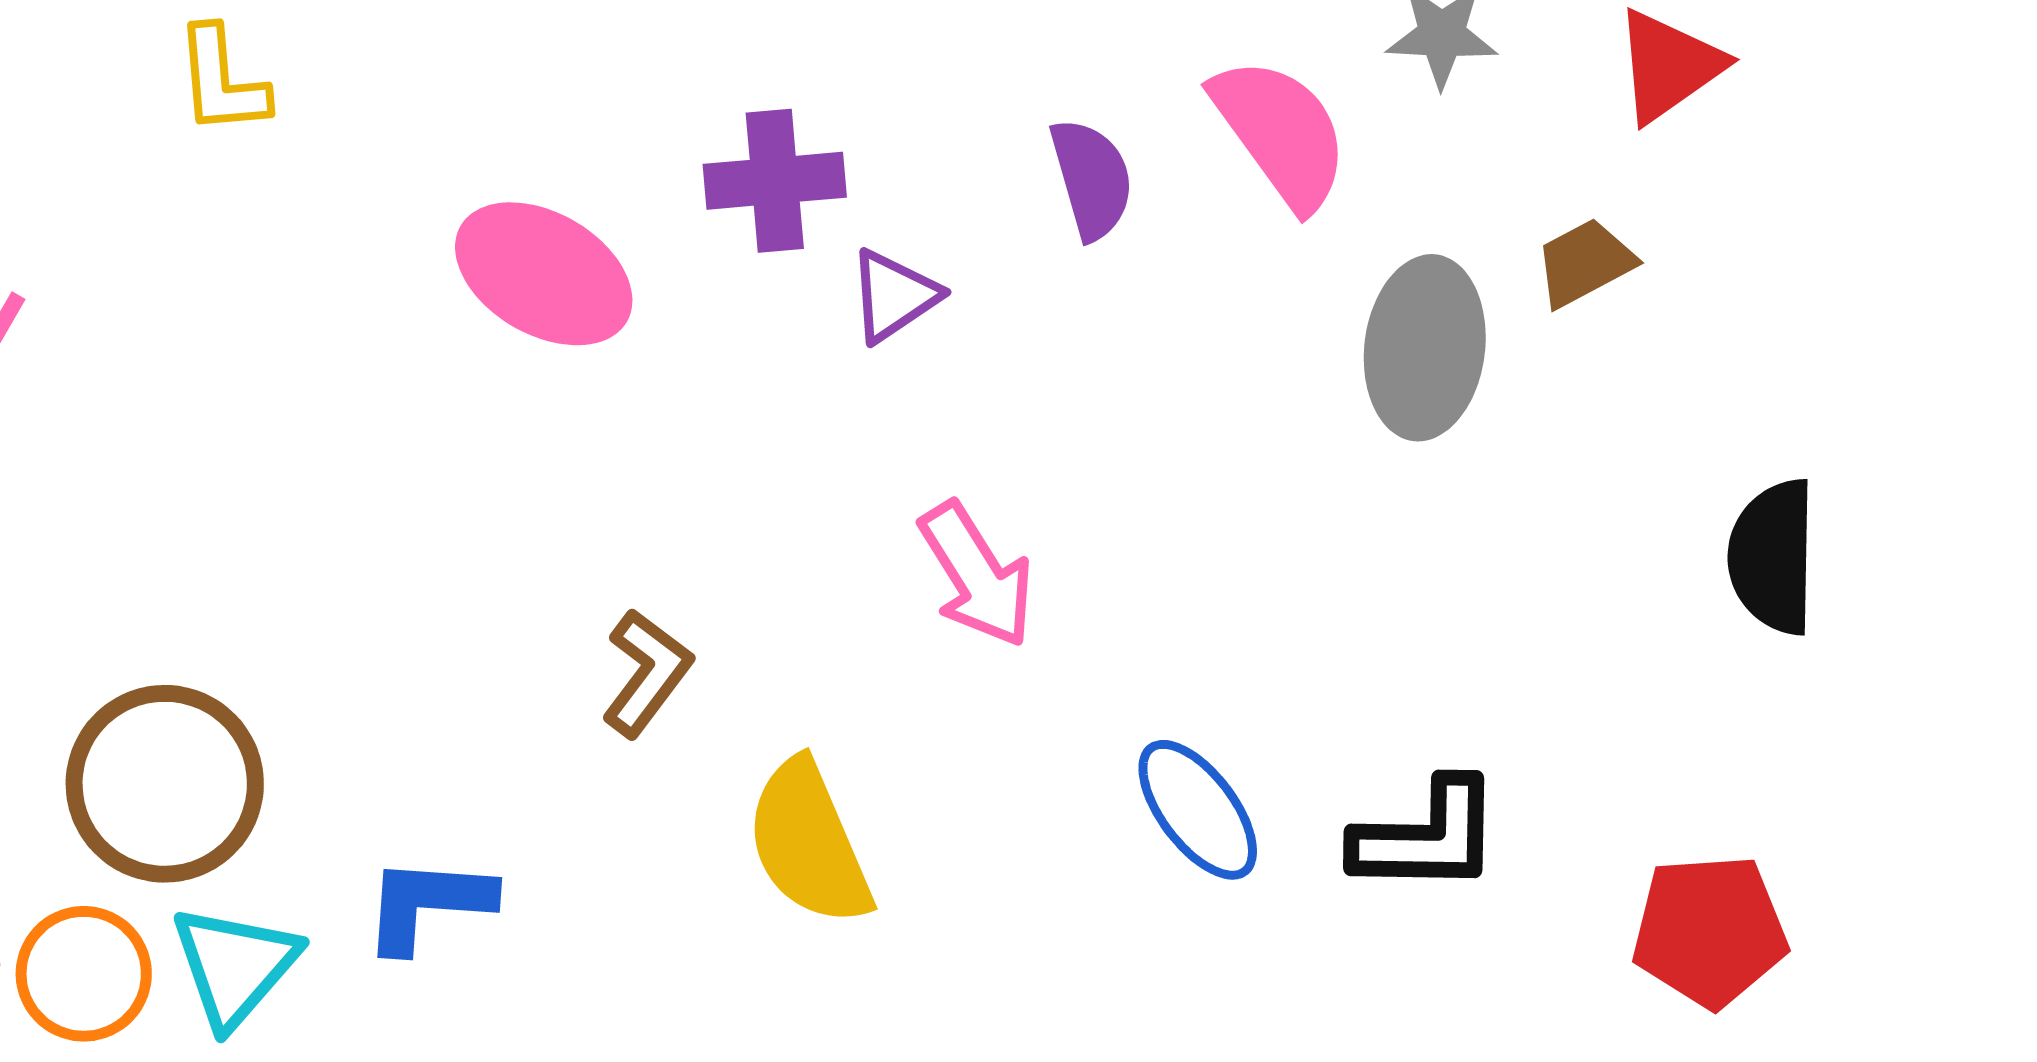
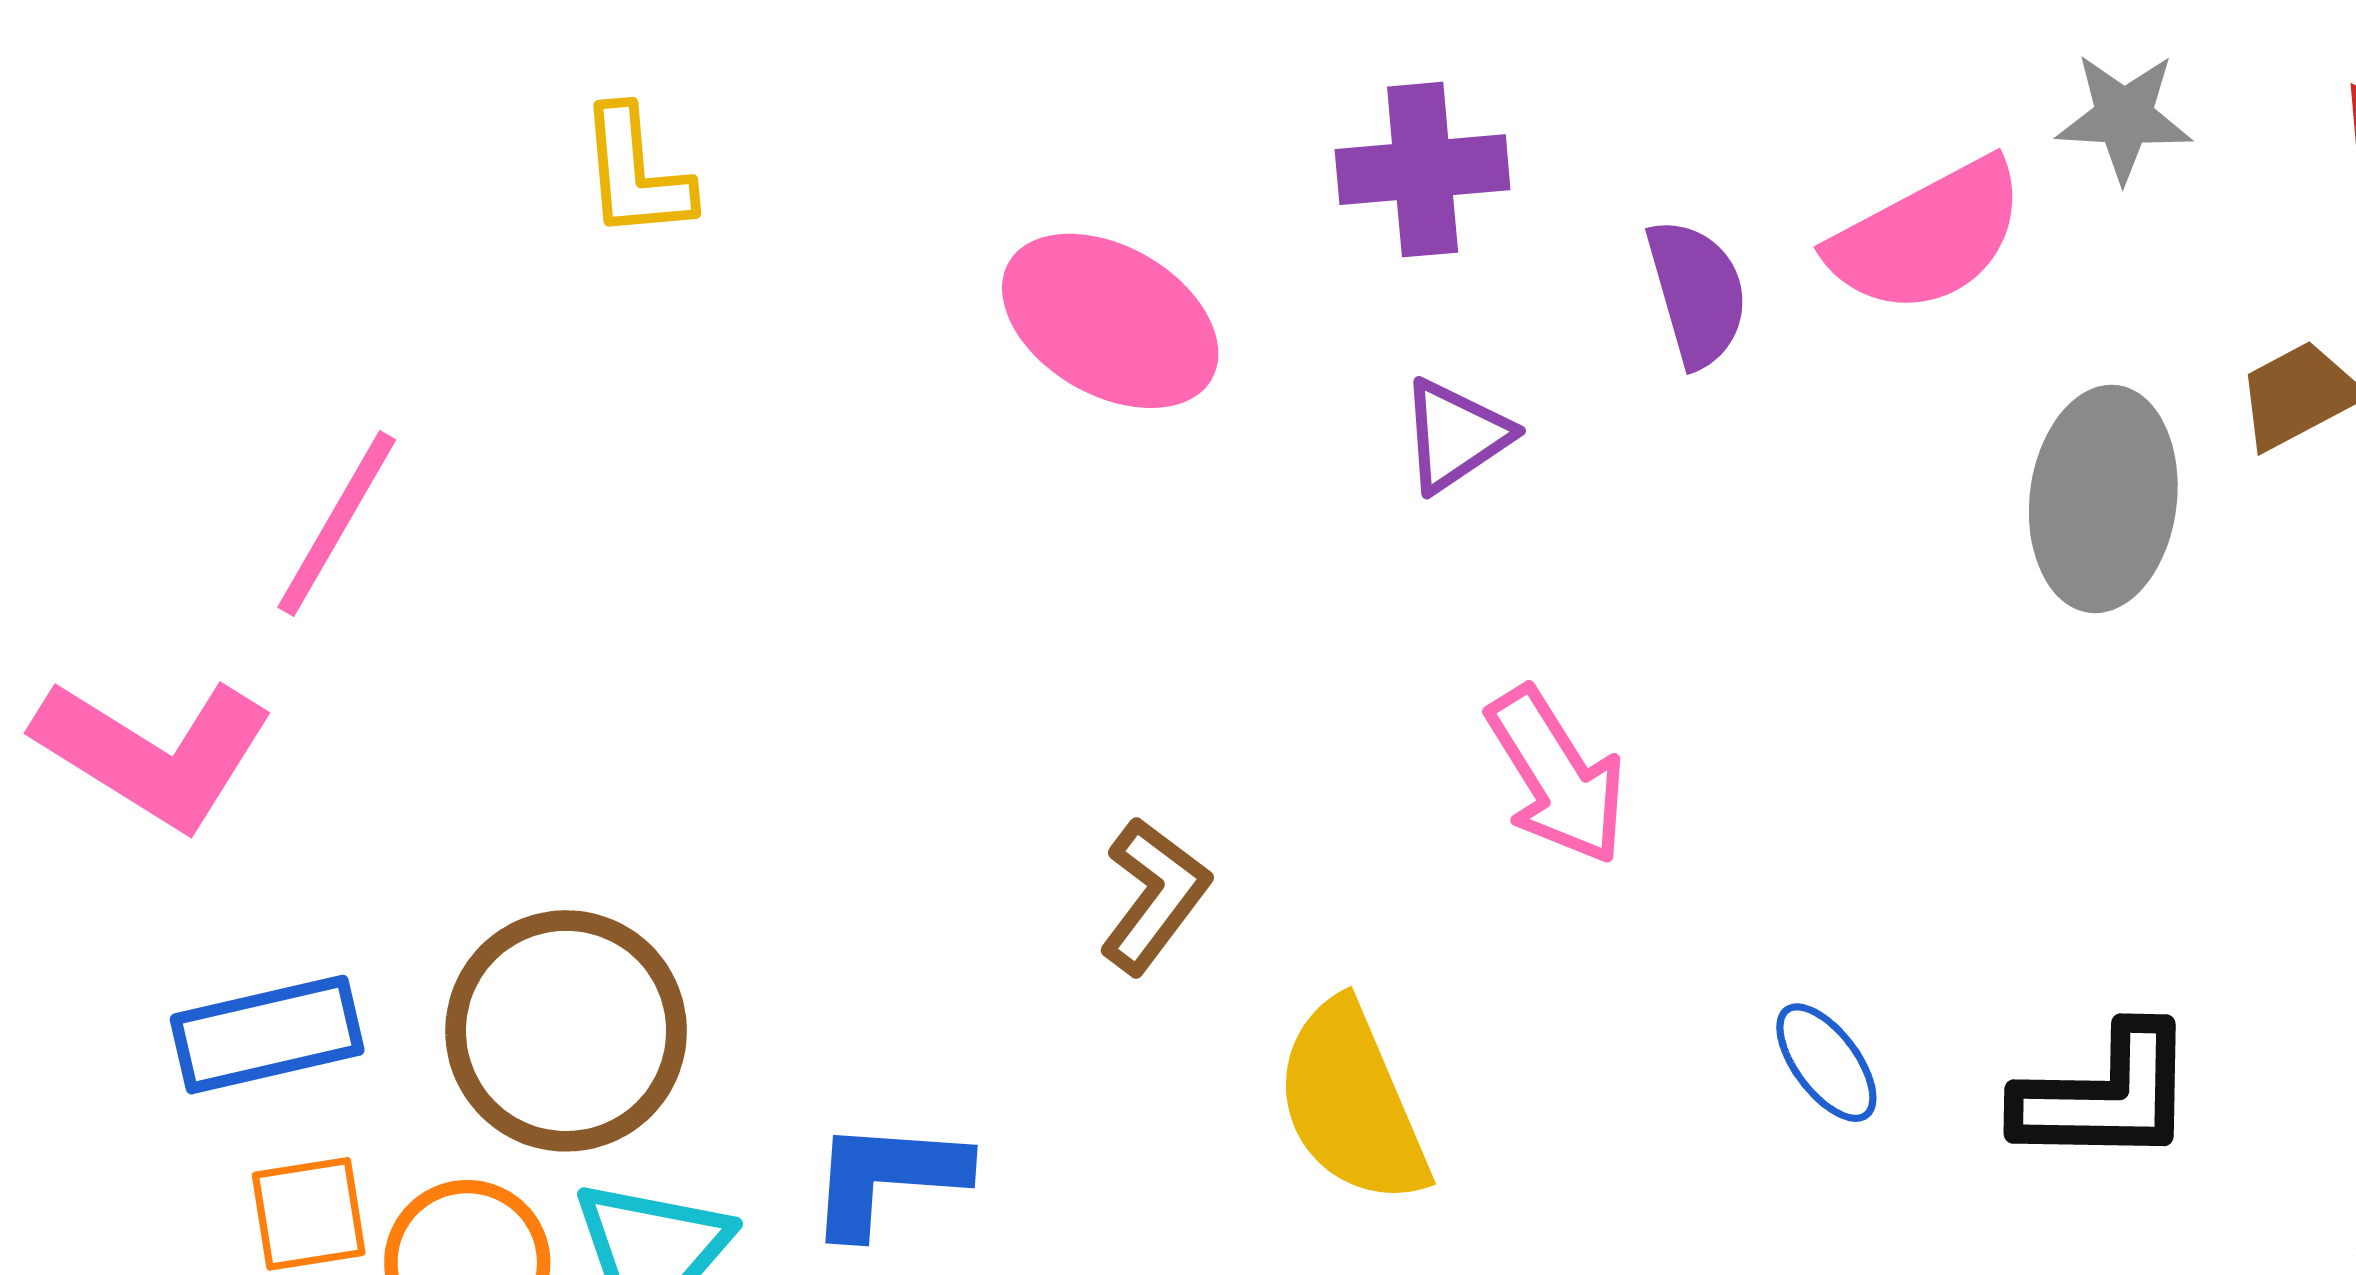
pink semicircle: (1281, 133) -> (1928, 237), turned 98
purple cross: (775, 181) -> (1423, 170), moved
pink ellipse: (544, 274) -> (1110, 321), moved
blue ellipse: (1198, 810) -> (1826, 1063), size x0.7

